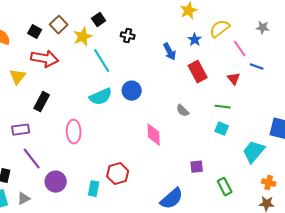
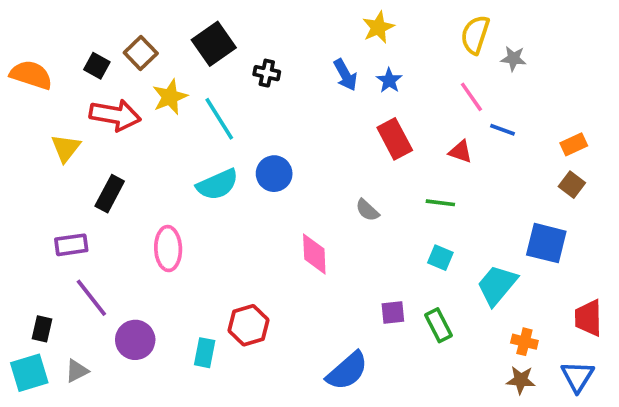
black square: (99, 20) -> (214, 44), size x1.6
yellow semicircle: (220, 29) -> (475, 35), moved, turned -35
yellow star: (83, 37) -> (170, 97), moved
blue arrow: (170, 52) -> (345, 75), moved
red triangle: (234, 79) -> (460, 152), turned -32
cyan square: (222, 129) -> (440, 258), moved
green rectangle: (225, 187) -> (439, 325), moved

